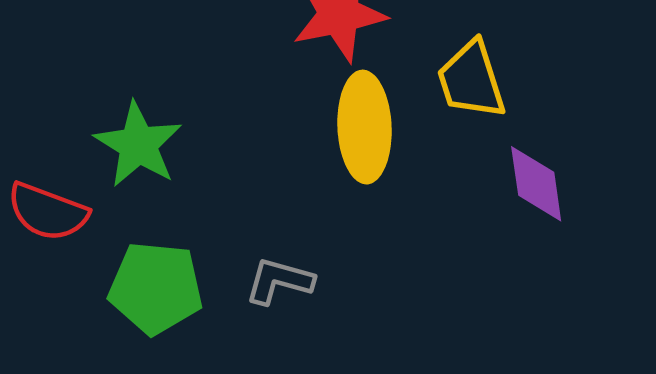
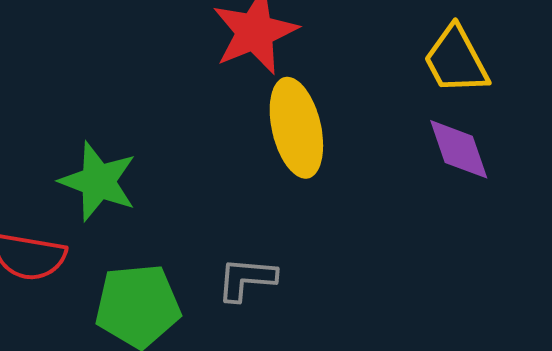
yellow trapezoid: (471, 80) -> (456, 60), moved

